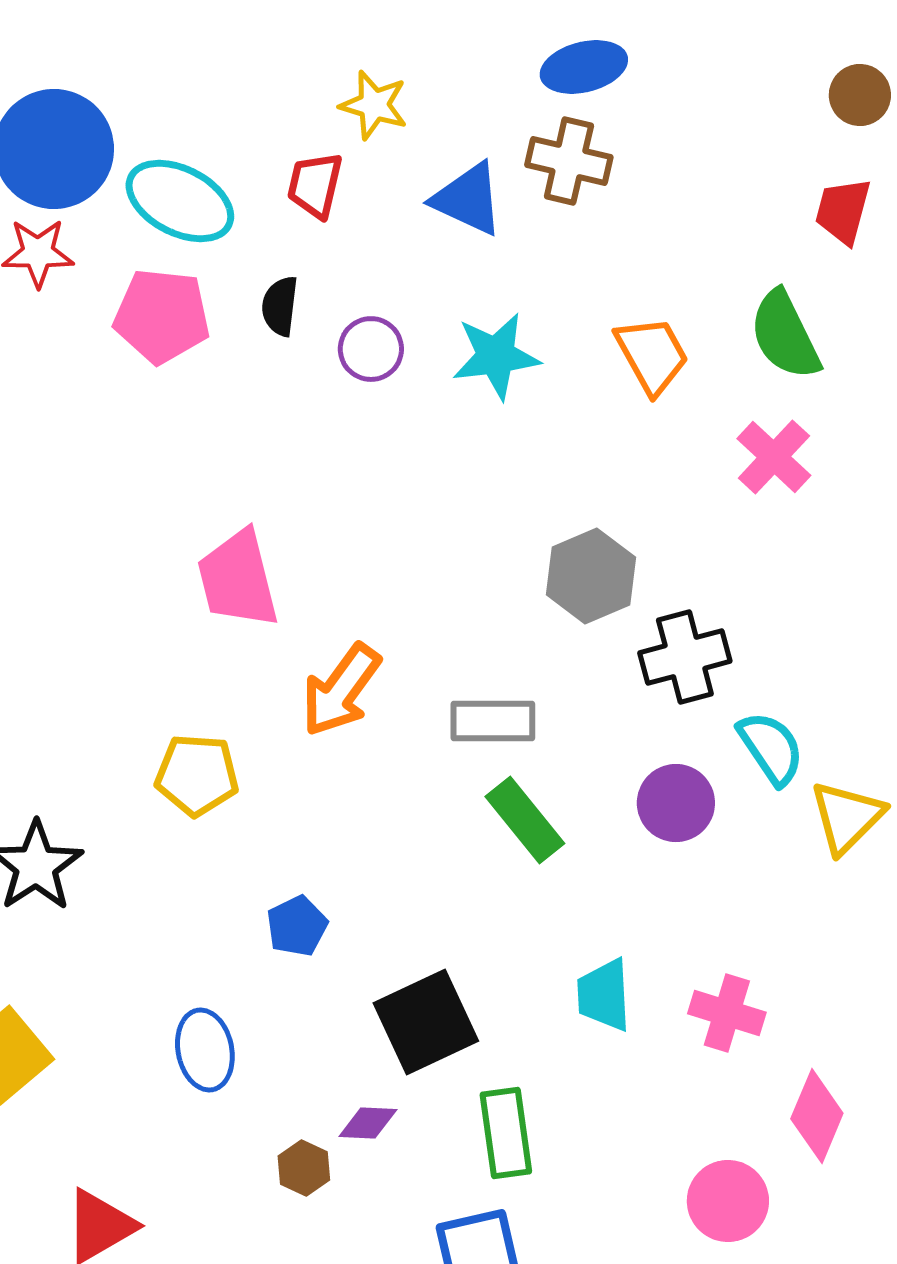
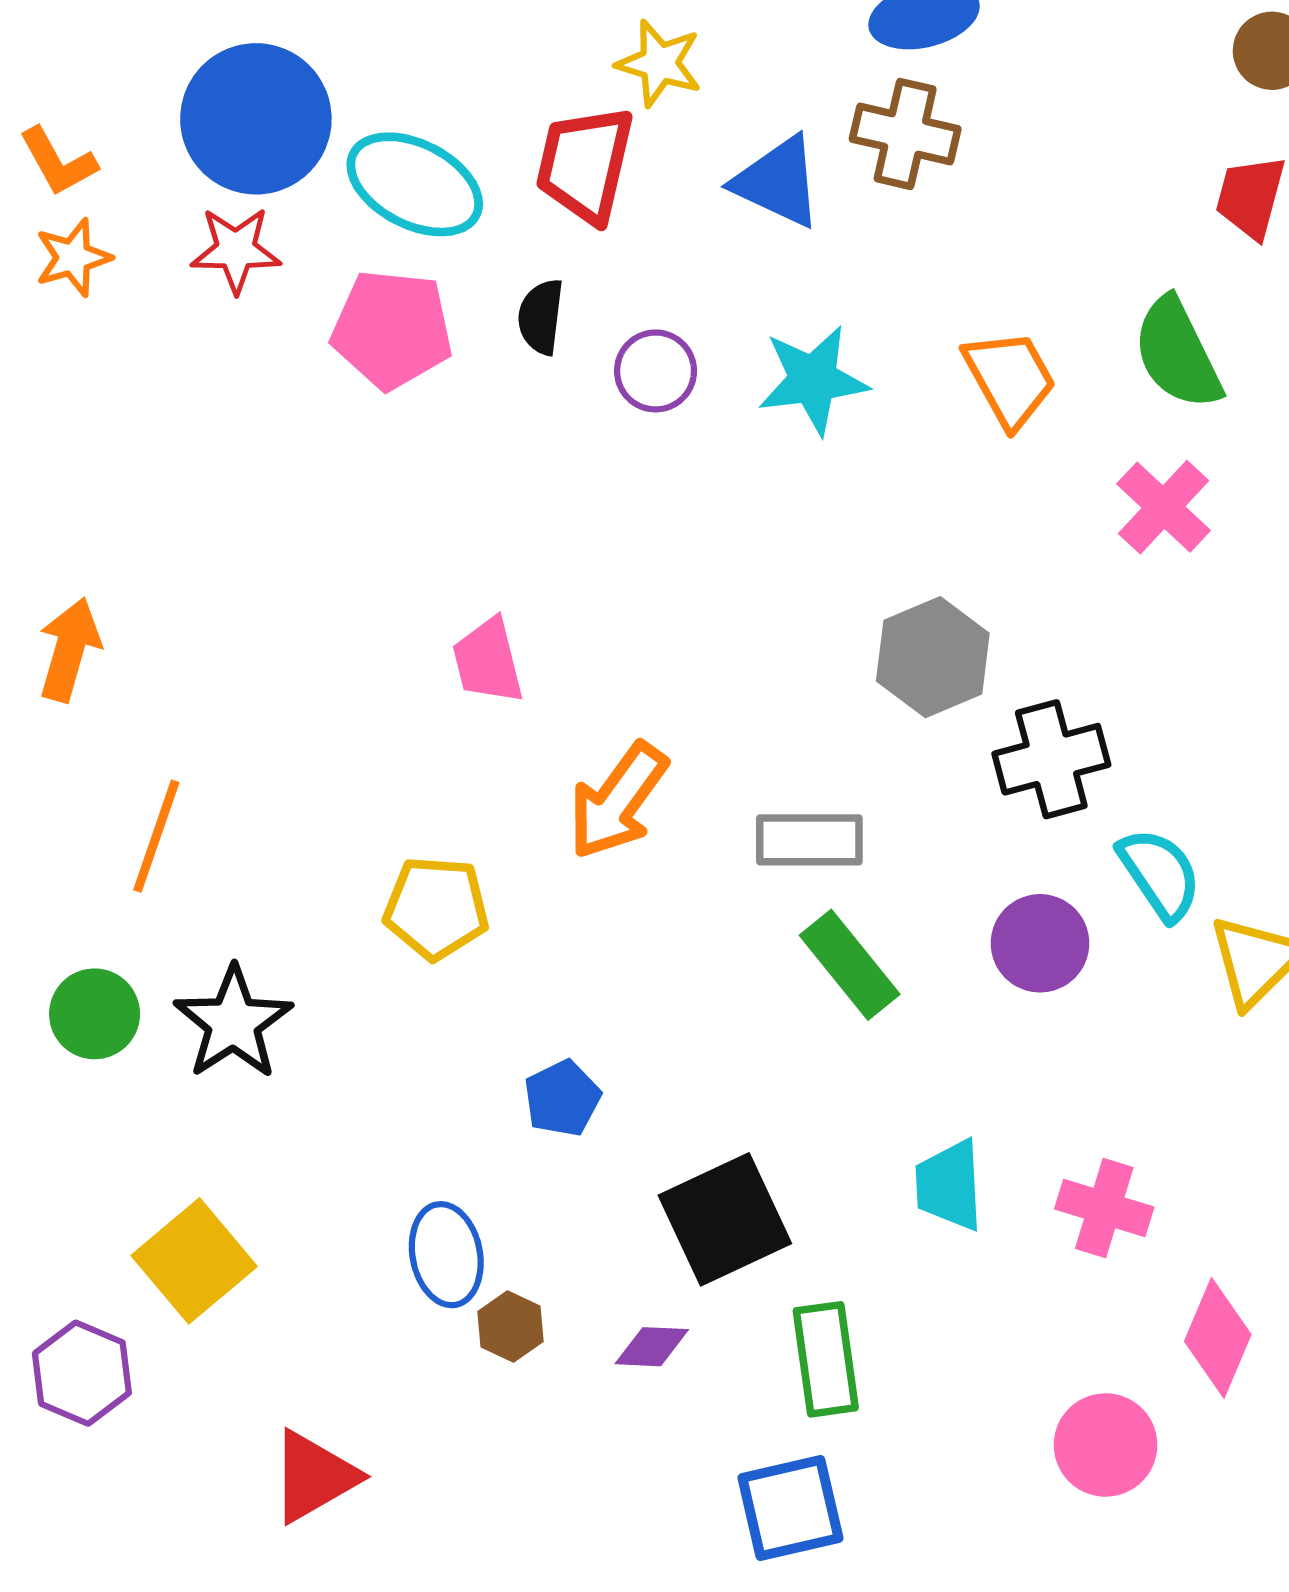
red trapezoid: (315, 185) -> (585, 164), size x1.4
pink trapezoid: (238, 579) -> (488, 661), size x0.7
brown hexagon: (304, 1168) -> (511, 1326), moved

